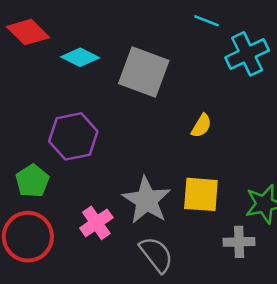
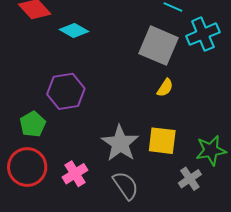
gray square: (144, 72) -> (159, 46), moved
pink cross: (96, 223) -> (75, 174), moved
gray cross: (239, 242) -> (190, 179), turned -35

